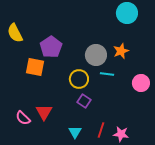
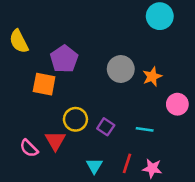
orange star: (121, 51) -> (152, 77), moved
cyan line: (107, 74) -> (145, 129), moved
yellow circle: (79, 79) -> (75, 119), moved

